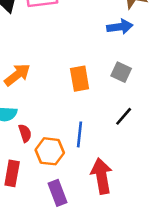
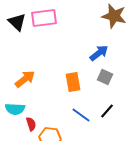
blue arrow: (120, 27) -> (99, 53), moved, turned -30
blue line: (80, 134) -> (81, 115), moved, turned -60

